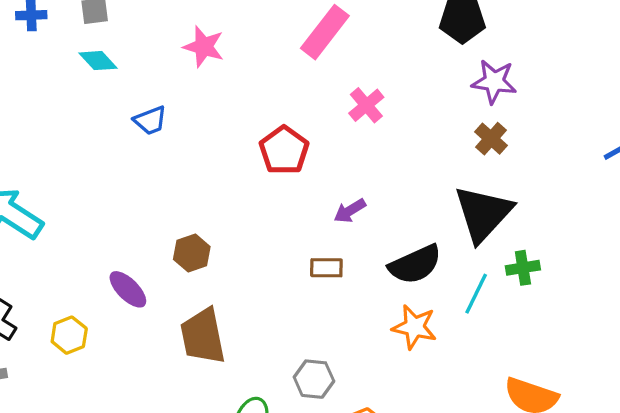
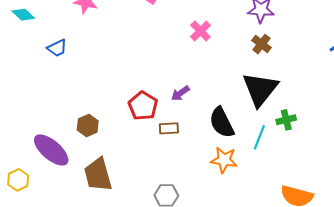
pink cross: (366, 105) -> (200, 31), moved
red pentagon: (284, 150) -> (143, 106), moved
black semicircle: (415, 264) -> (222, 122), turned 92
purple ellipse: (128, 289) -> (51, 150), size x1.5

